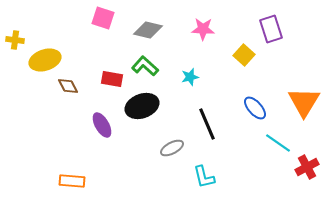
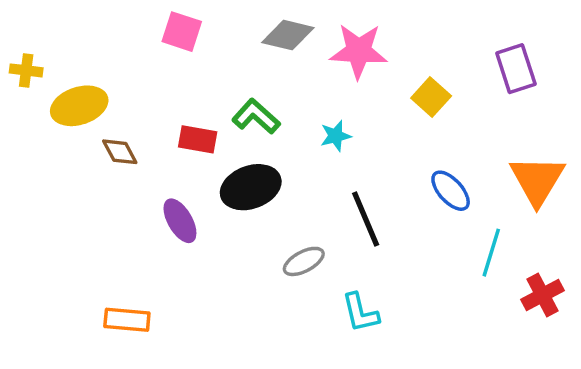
pink star: (203, 29) -> (359, 51), size x1.4
purple rectangle: (271, 29) -> (516, 69), moved
gray diamond: (148, 30) -> (288, 35), moved
cyan line: (278, 143) -> (491, 253), turned 72

